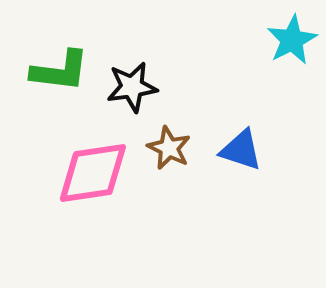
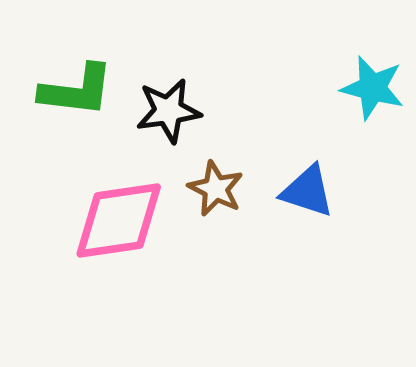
cyan star: (292, 40) -> (373, 88), moved, turned -30

